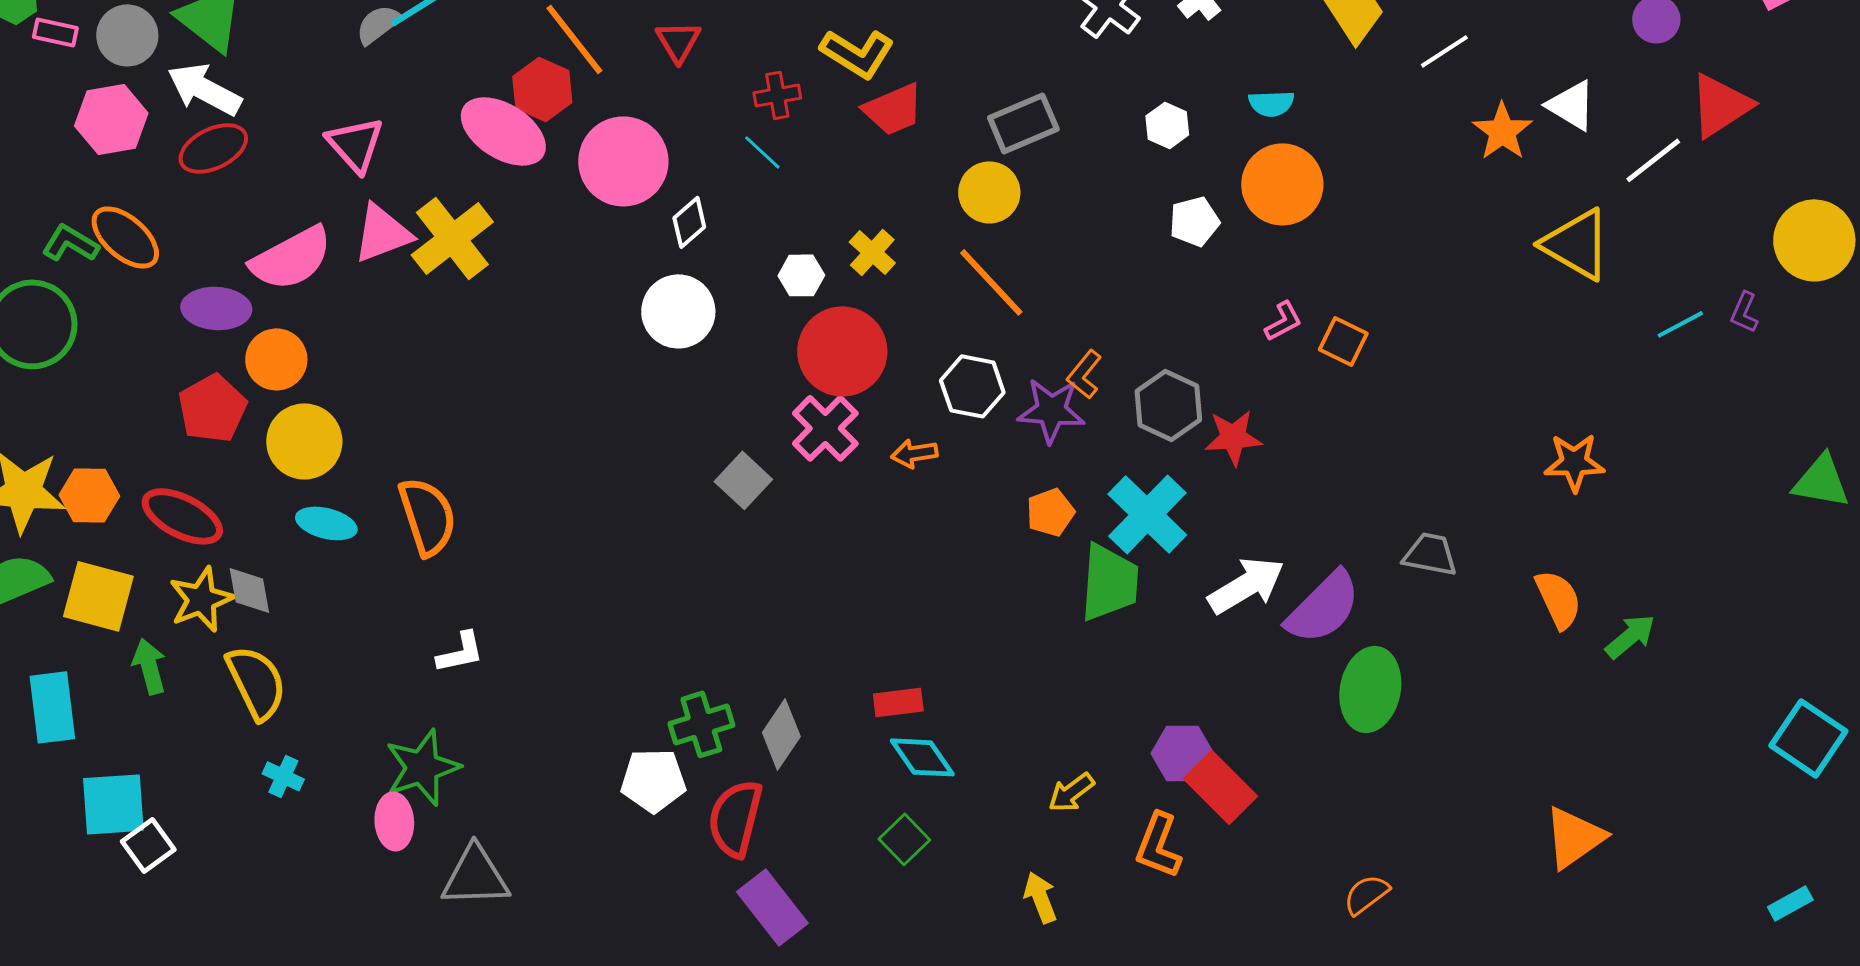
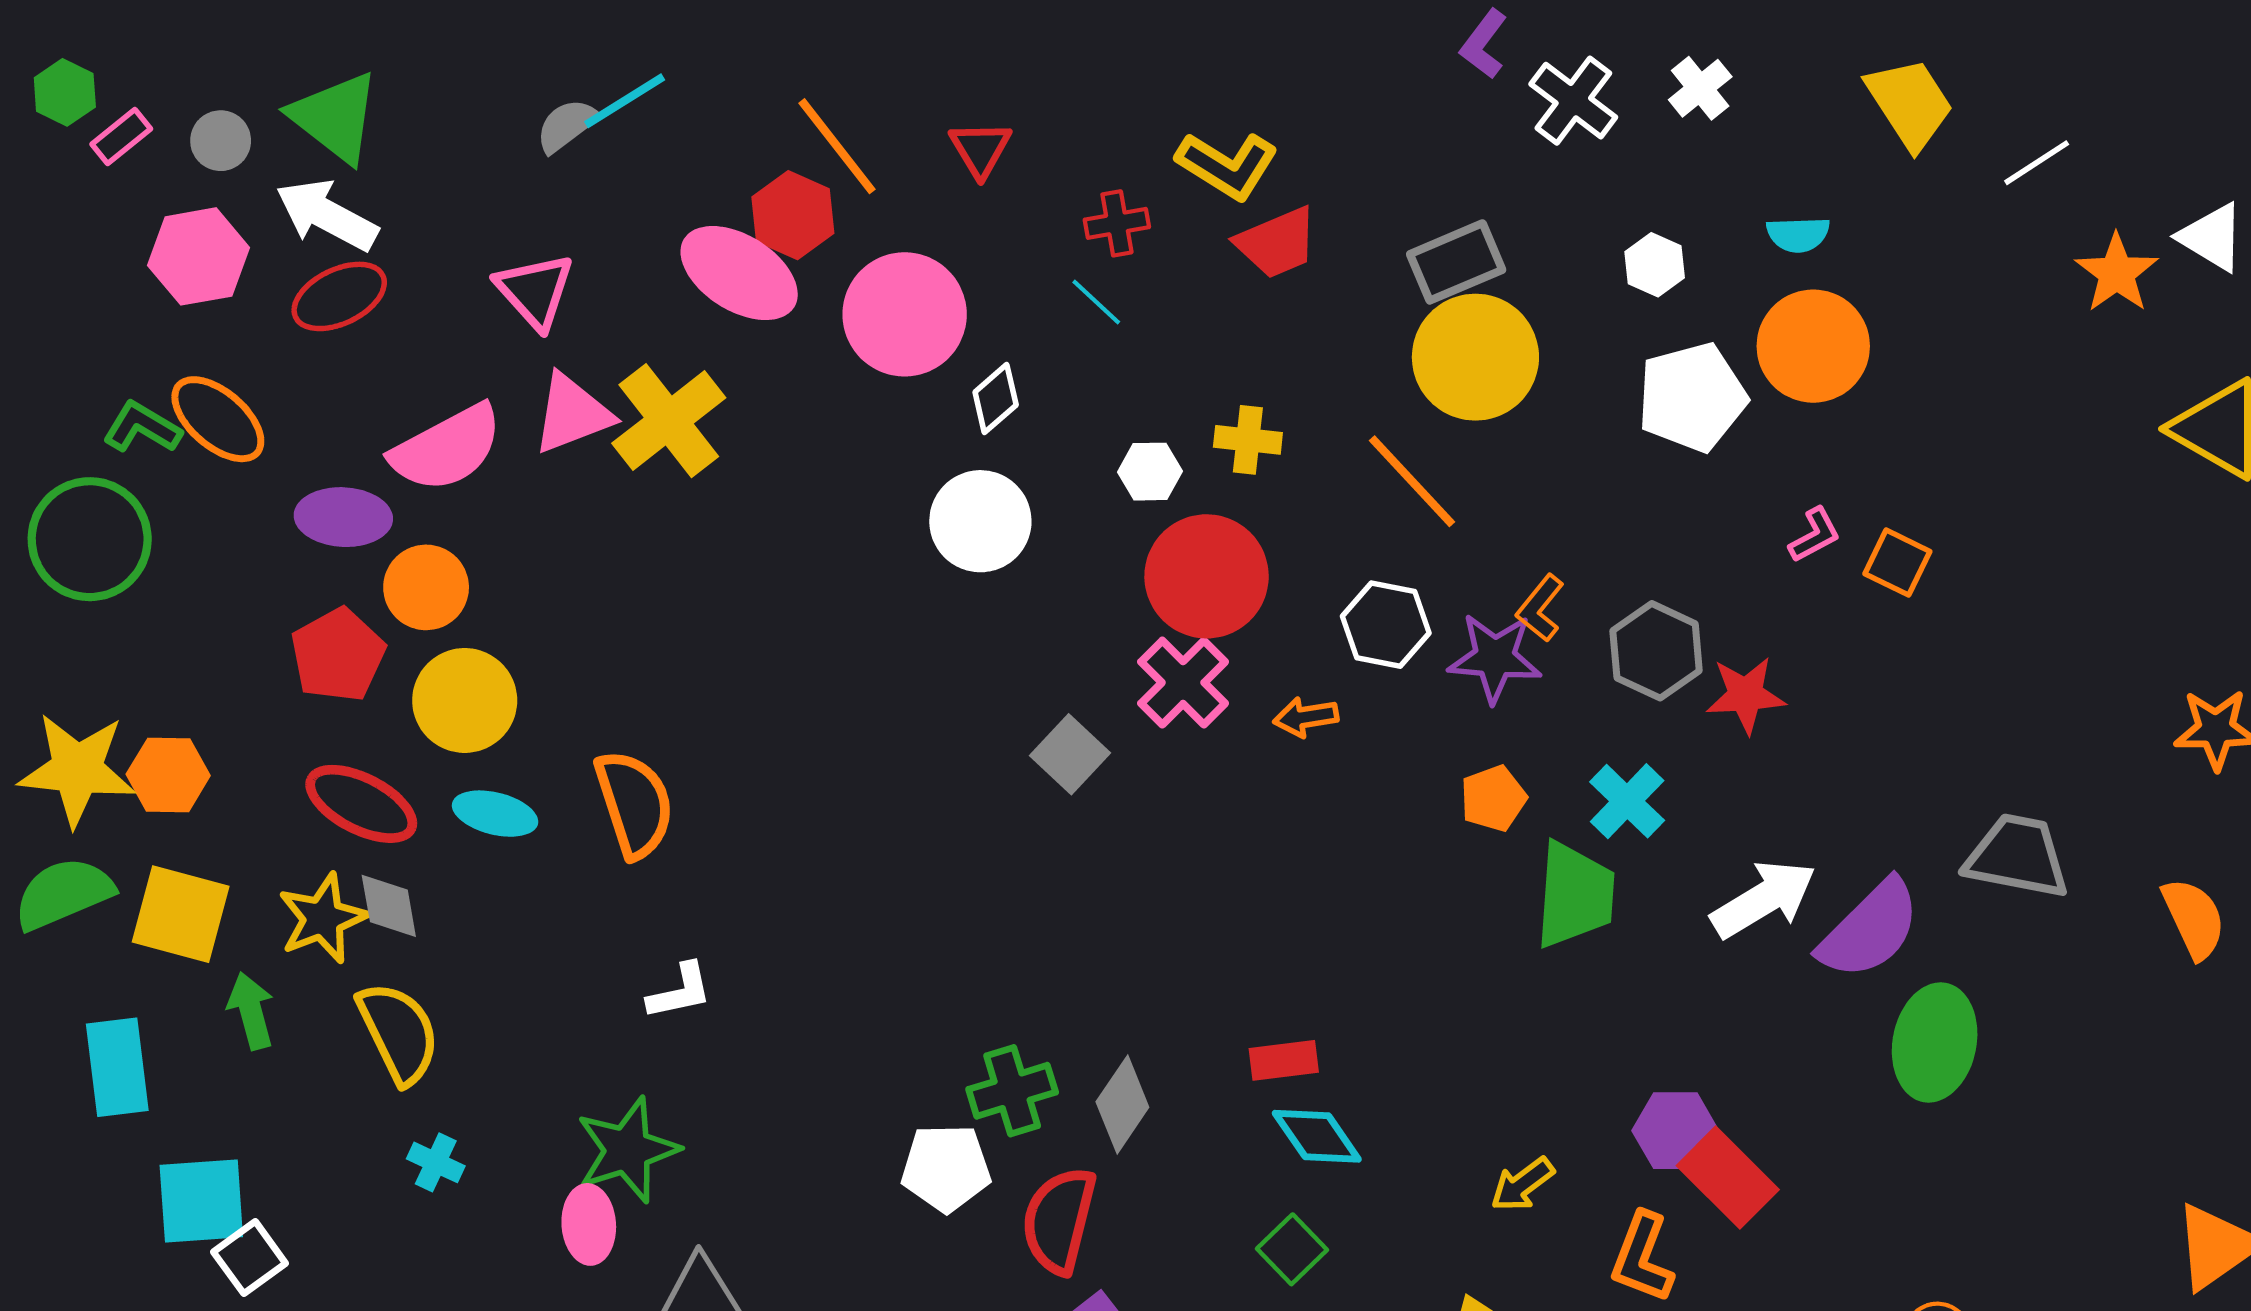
pink rectangle: (55, 32) -> (121, 137), turned -51
gray circle: (127, 35) -> (221, 141), size x0.7
yellow circle: (989, 192) -> (1475, 357), moved, size x1.5
white pentagon: (1194, 221) -> (1692, 397), size x1.6
yellow cross: (872, 252) -> (1248, 440), turned -36
cyan cross: (1147, 514) -> (1627, 801), size x0.7
red ellipse: (182, 516) -> (361, 804), moved
gray trapezoid: (1430, 554) -> (2017, 856), size x1.4

